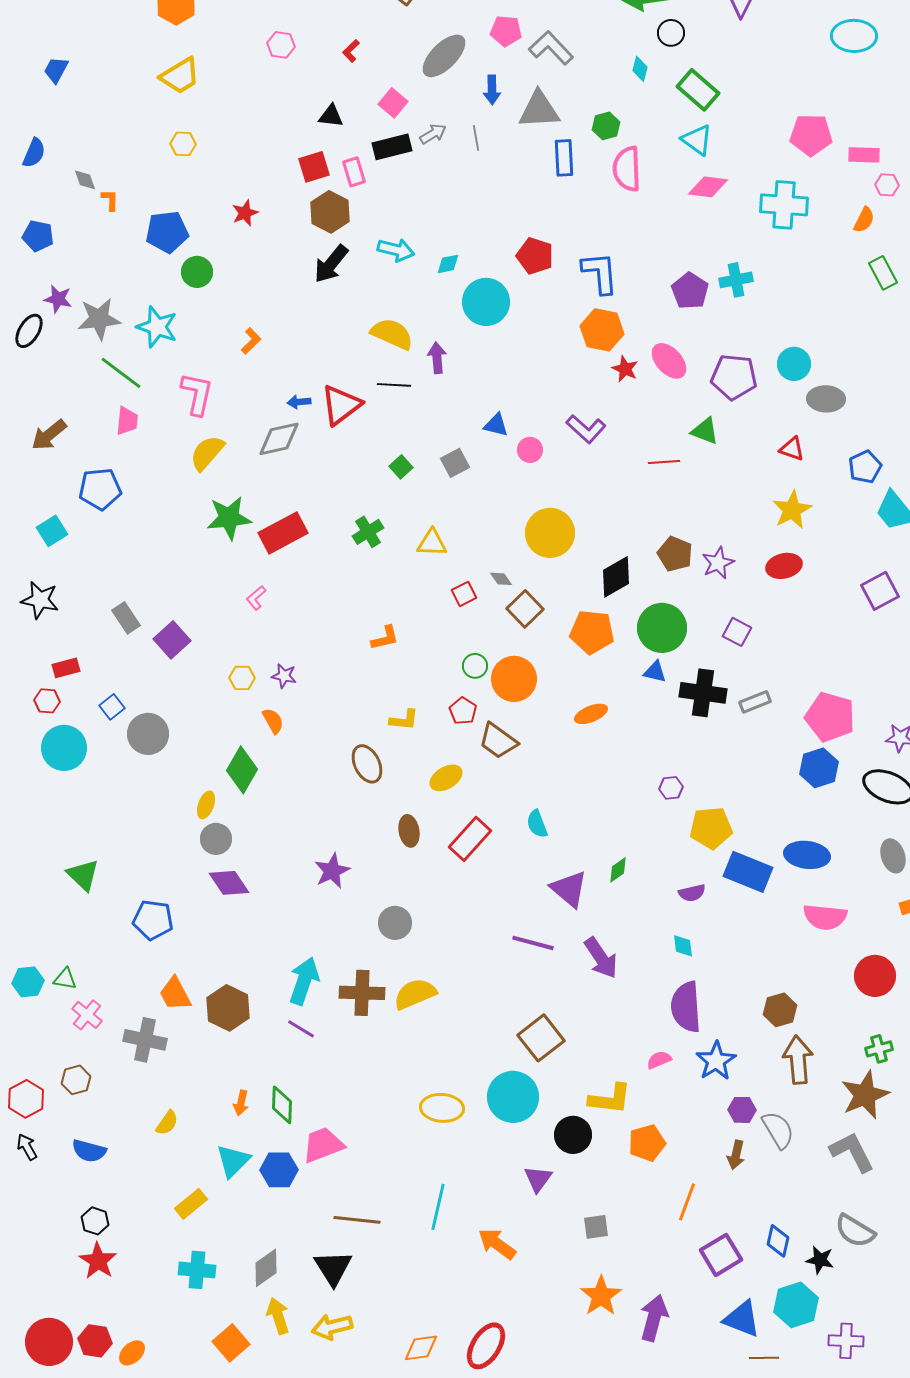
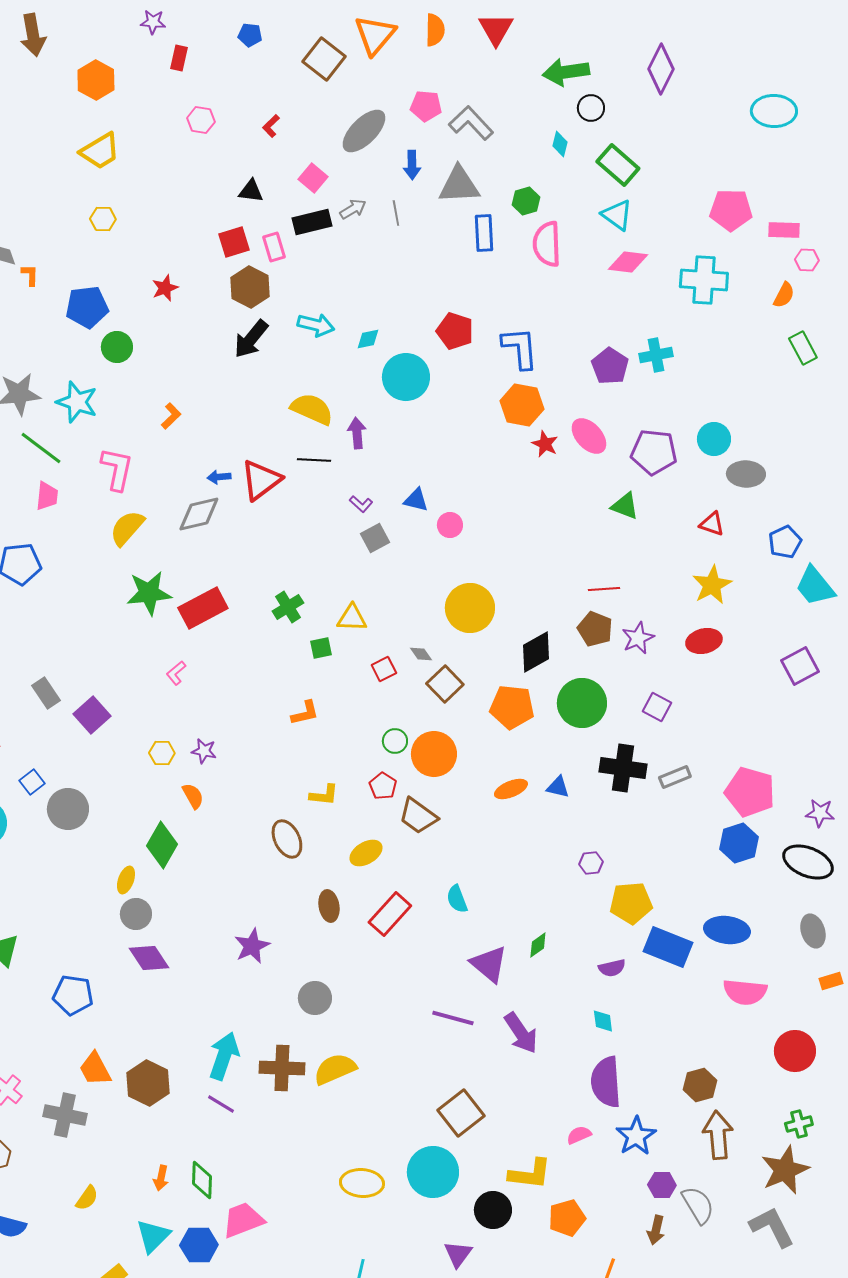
purple L-shape: (586, 429) -> (361, 504), moved, size x0.6
red line: (664, 462) -> (604, 589), moved
green square: (401, 467) -> (321, 648), moved, turned 30
blue triangle: (655, 672) -> (558, 787), moved

